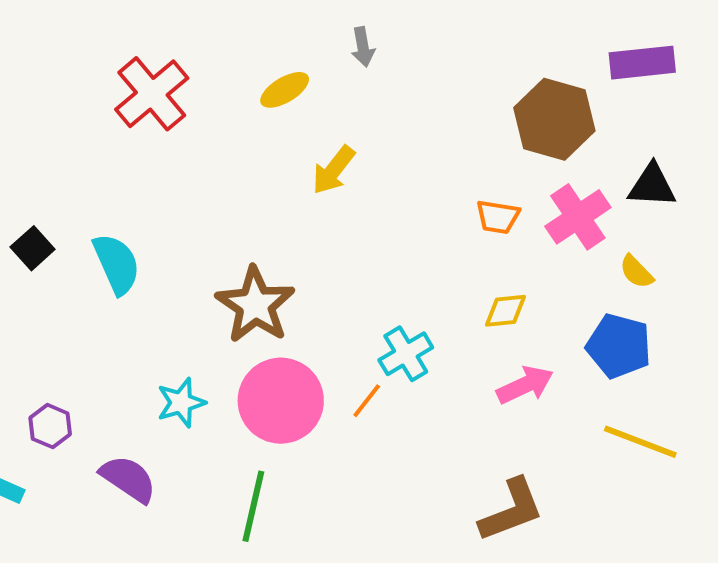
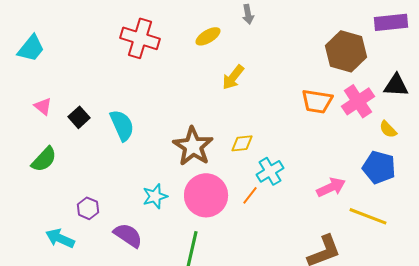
red cross: (152, 94) -> (140, 38), turned -33
orange trapezoid: (498, 217) -> (317, 101), size x1.4
yellow diamond: (506, 311) -> (242, 143), moved
yellow line: (640, 442) -> (368, 216), moved

